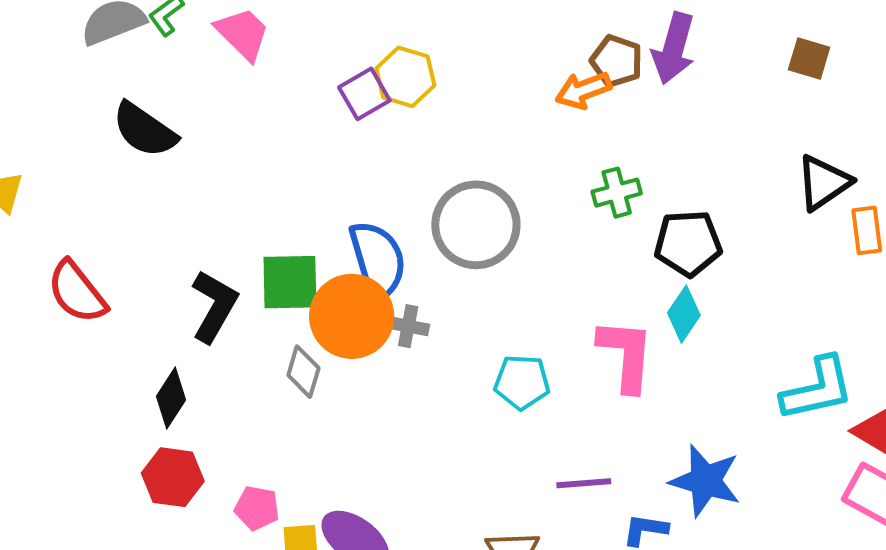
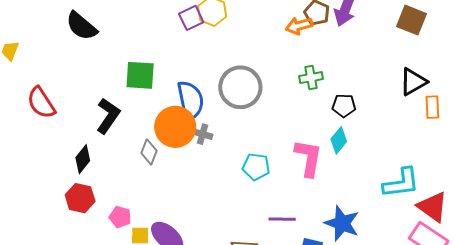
brown square: (809, 58) -> (412, 20), size x1.4
black pentagon: (688, 243) -> (344, 106), size x0.7
green square: (290, 282) -> (140, 75), moved

